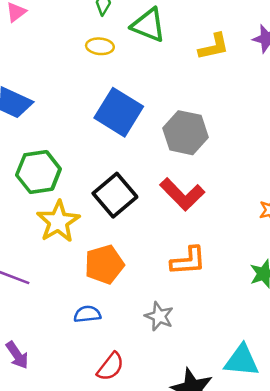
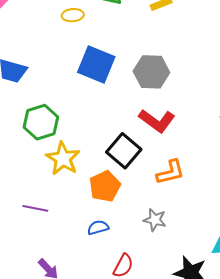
black square: (115, 195) -> (124, 151), moved

